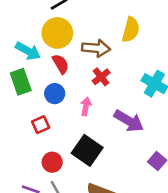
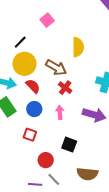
brown arrow: (96, 48) -> (56, 68), turned 40
red square: (41, 125) -> (30, 135), turned -32
black square: (87, 150) -> (69, 145), size x0.7

